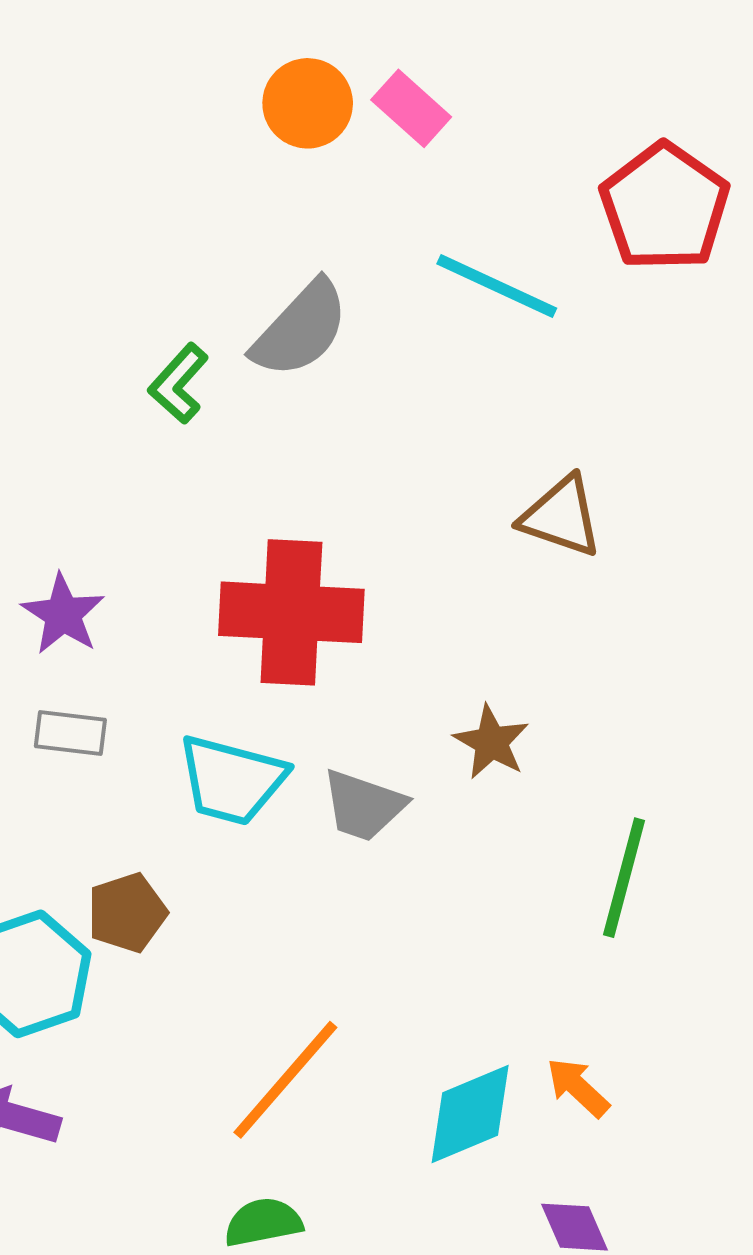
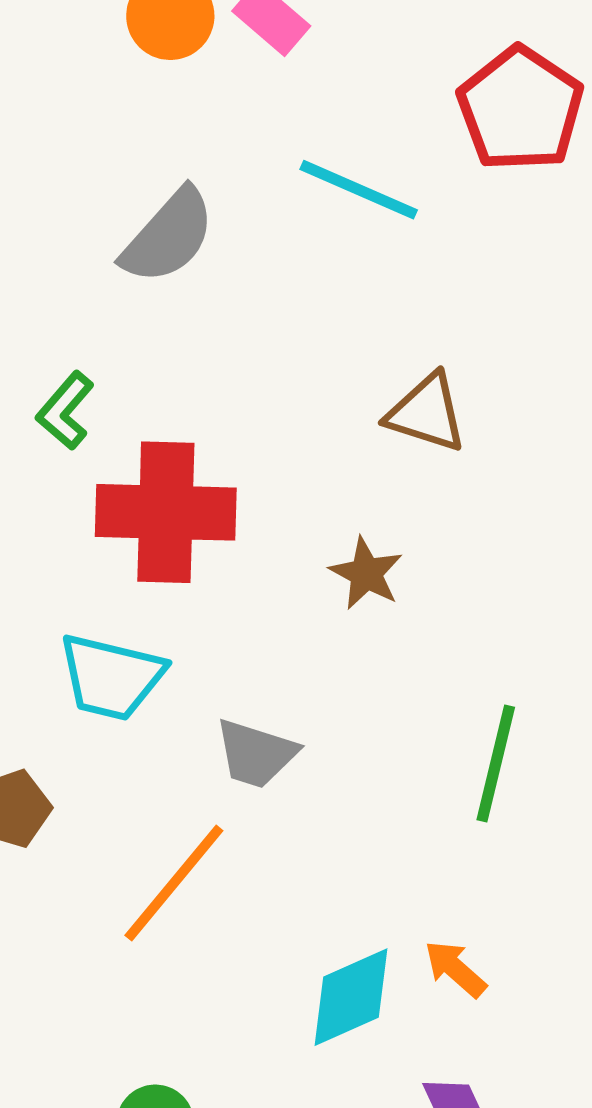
green L-shape: (179, 384) -> (65, 411), moved
brown star: (491, 742) -> (366, 573), moved
gray trapezoid: (364, 805) -> (256, 754), moved
orange line: (285, 1080) -> (174, 883), moved

